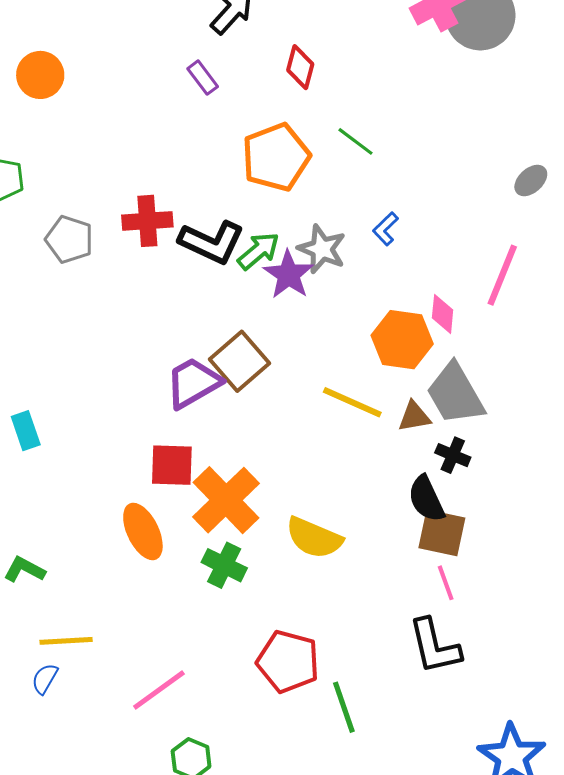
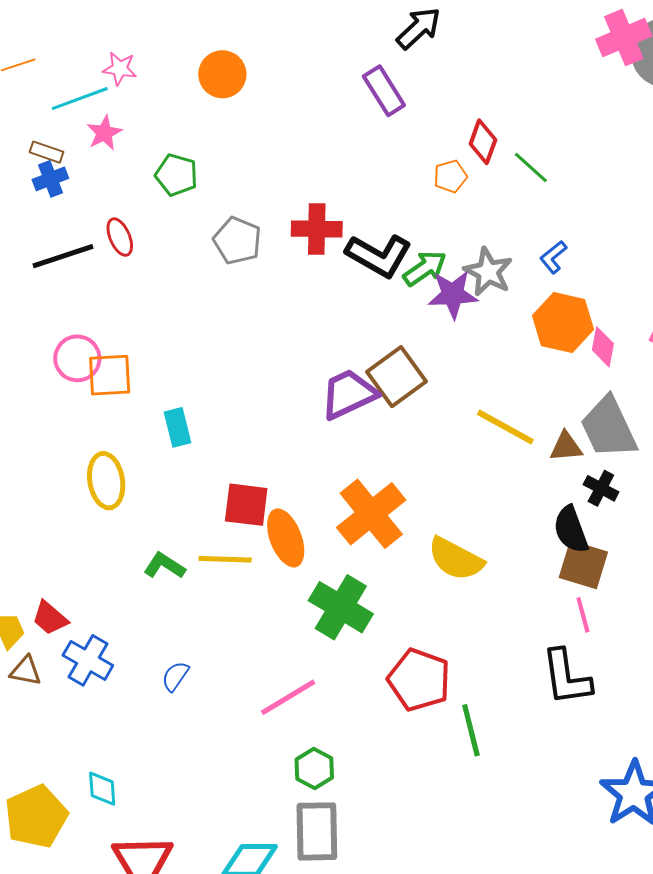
red diamond: (300, 67) -> (483, 142), moved
purple rectangle: (203, 78) -> (384, 91), size x1.4
orange pentagon: (276, 157) -> (450, 176), size x0.5
purple star: (289, 275) -> (453, 294), turned 30
orange hexagon: (402, 340) -> (563, 323), moved
red square: (172, 465) -> (246, 505), moved
green cross: (224, 565) -> (341, 607), moved, size x1.4
yellow line: (66, 641) -> (225, 559), moved

